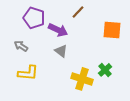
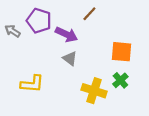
orange square: (112, 30) -> (122, 52), moved
gray arrow: (21, 46) -> (13, 31), moved

